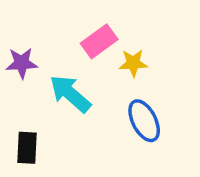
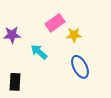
cyan arrow: (70, 94) -> (39, 52), size x0.7

